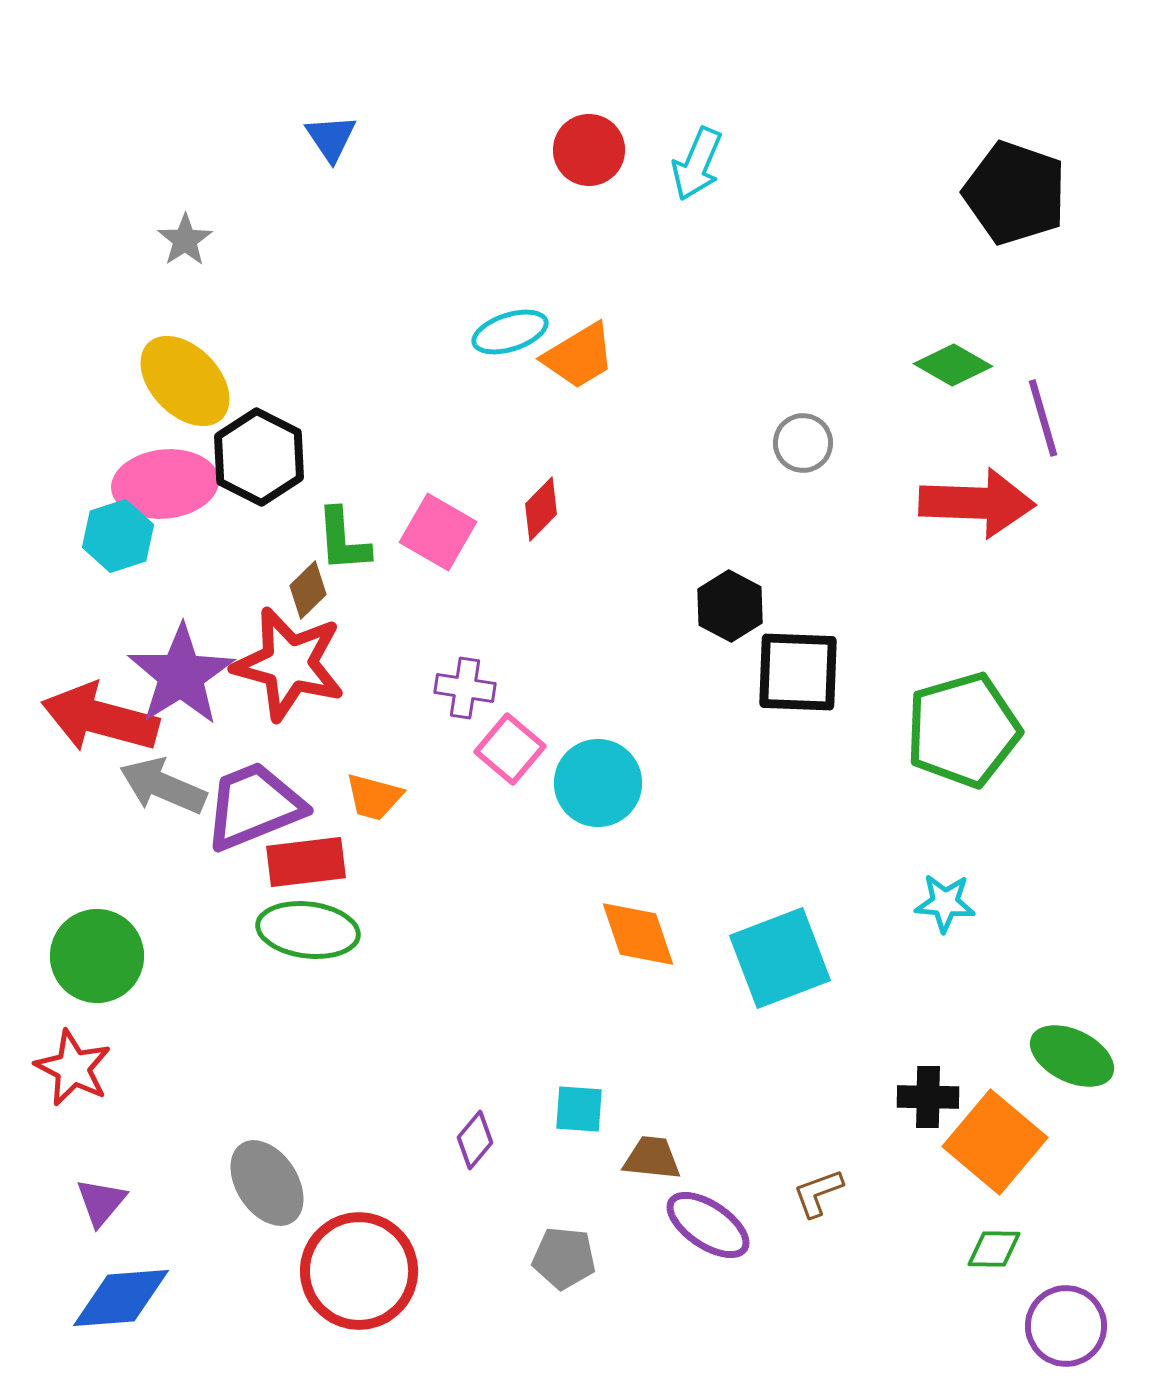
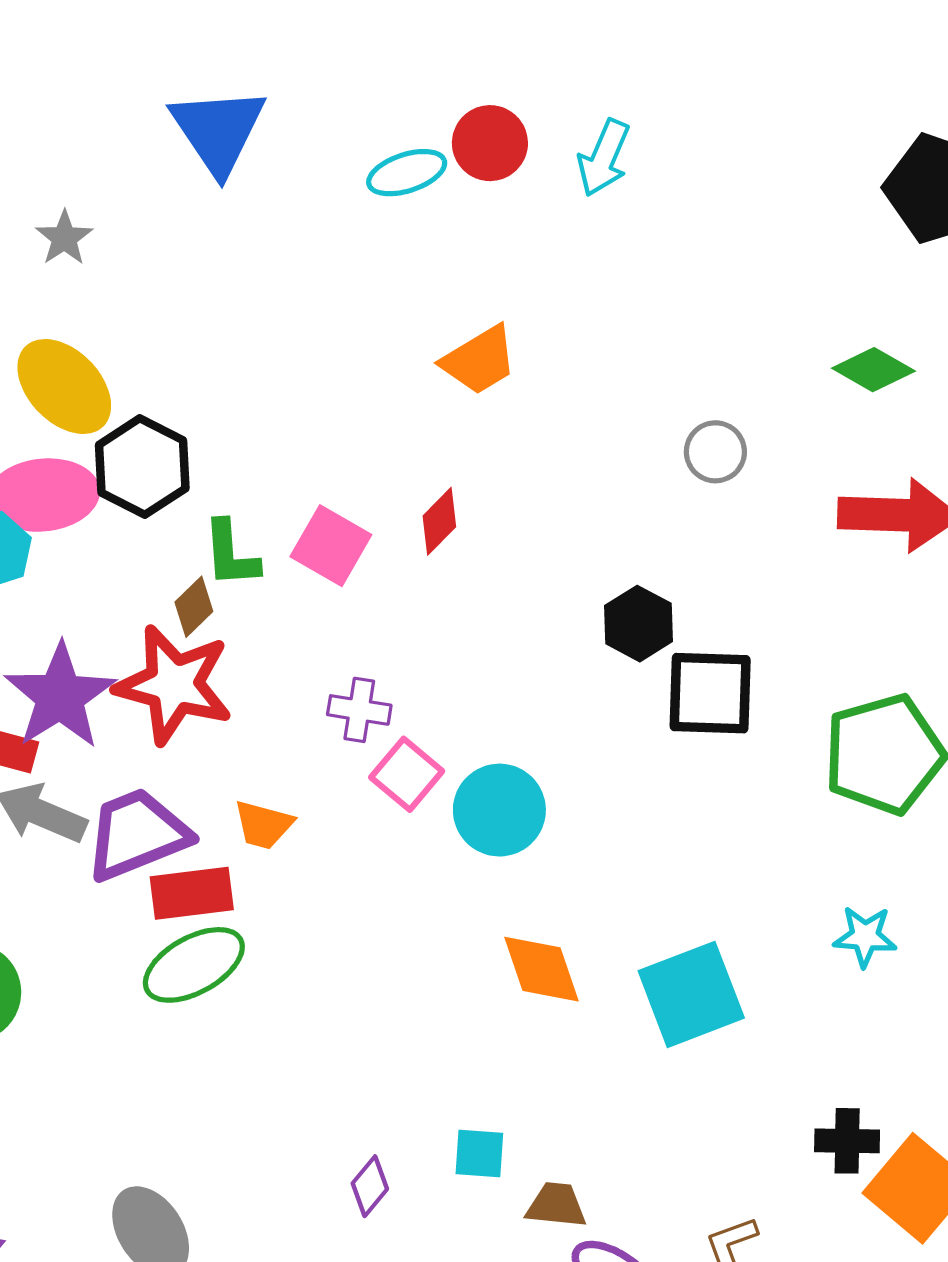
blue triangle: (331, 138) -> (218, 130), size x1.8
cyan ellipse: (510, 332) -> (407, 173), moved
green ellipse: (308, 930) -> (194, 965), turned -36

